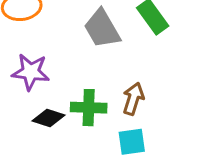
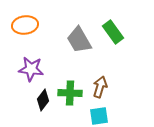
black diamond: (48, 118) -> (43, 100), turned -70

